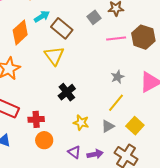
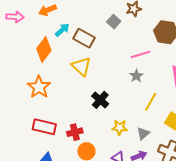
pink line: (116, 39) -> (141, 54), moved
gray star: (117, 77) -> (136, 76), moved
gray triangle: (108, 126) -> (143, 133), moved

